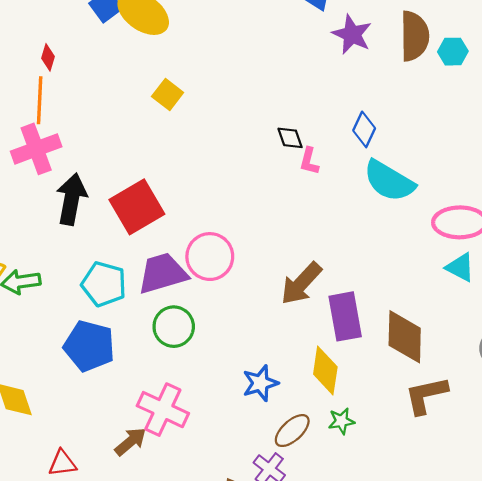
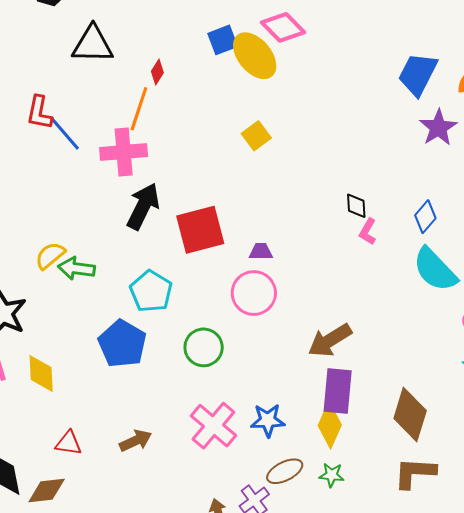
purple trapezoid: (163, 273) -> (261, 252), moved, size x0.5
purple rectangle: (345, 316) -> (338, 391), moved
pink cross: (163, 410) -> (213, 426), moved

